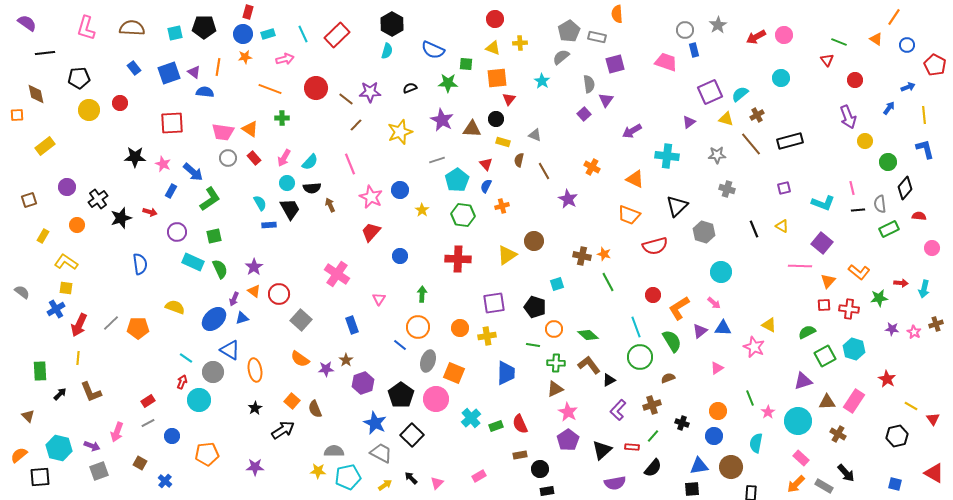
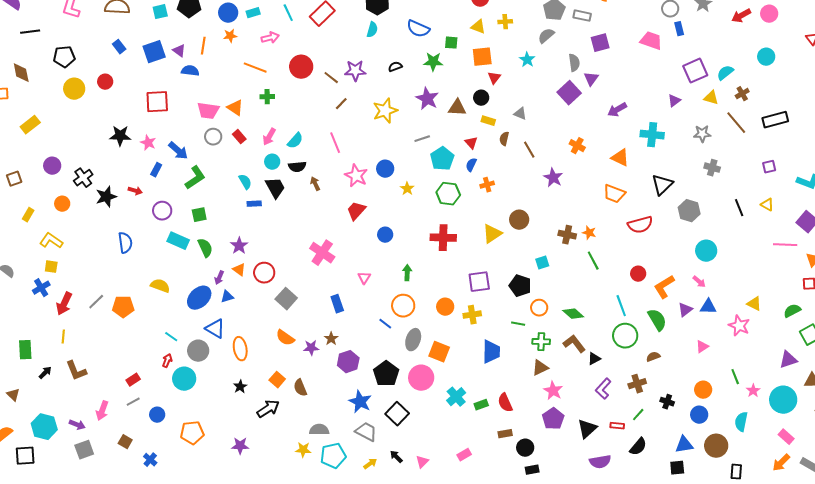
purple square: (584, 114) -> (569, 93), size x1.6

